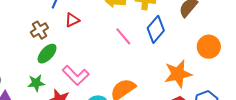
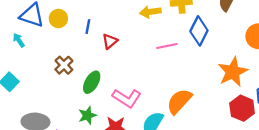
brown cross: (39, 30) -> (64, 65), moved
pink line: (123, 36) -> (167, 46), turned -48

